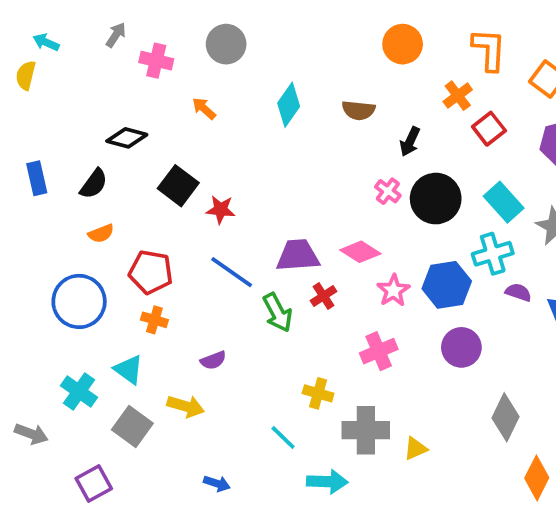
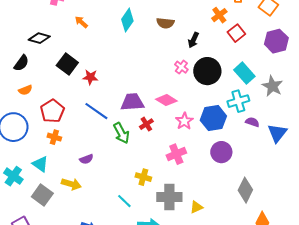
red pentagon: (151, 272) -> (52, 111), turned 30

